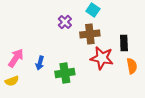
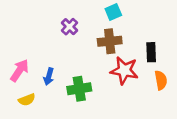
cyan square: (93, 10) -> (113, 12), turned 32
purple cross: (65, 22) -> (69, 27), moved
yellow semicircle: (12, 81) -> (27, 100), moved

